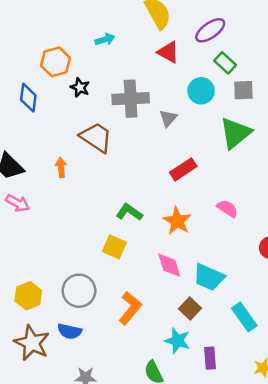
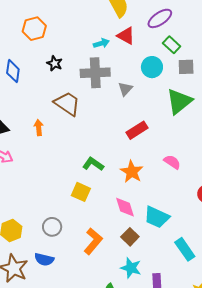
cyan arrow: (105, 39) -> (101, 43), moved
orange hexagon: (56, 62) -> (34, 29), moved
gray circle: (79, 291) -> (52, 227), size x0.7
brown square: (190, 309) -> (130, 237), moved

